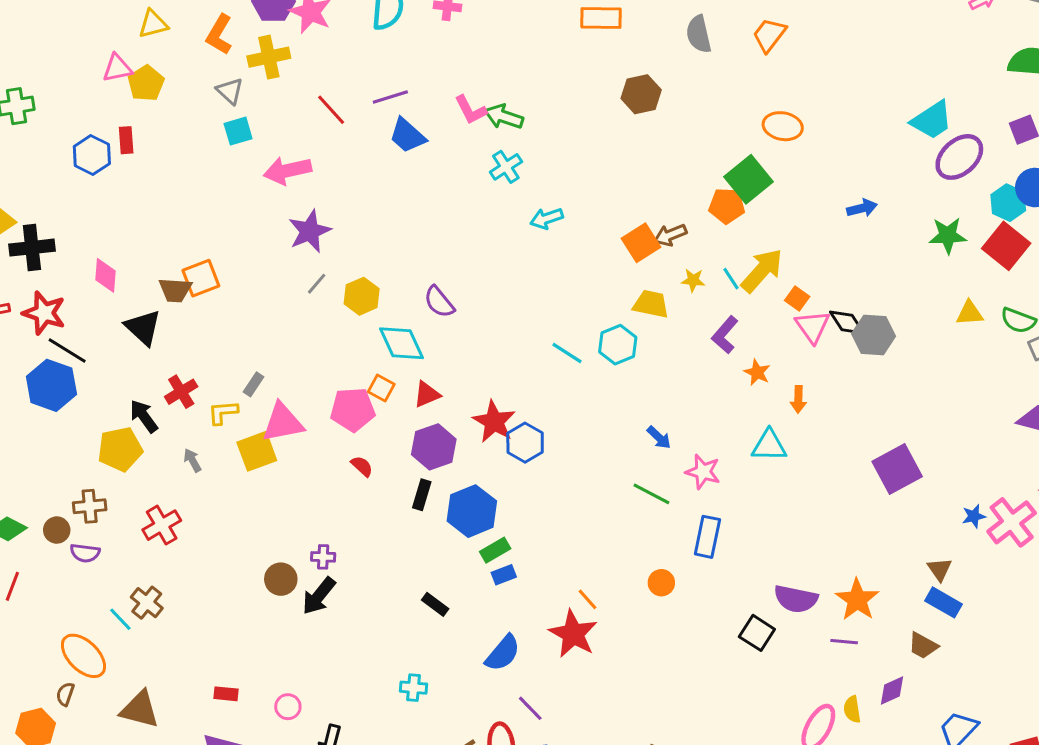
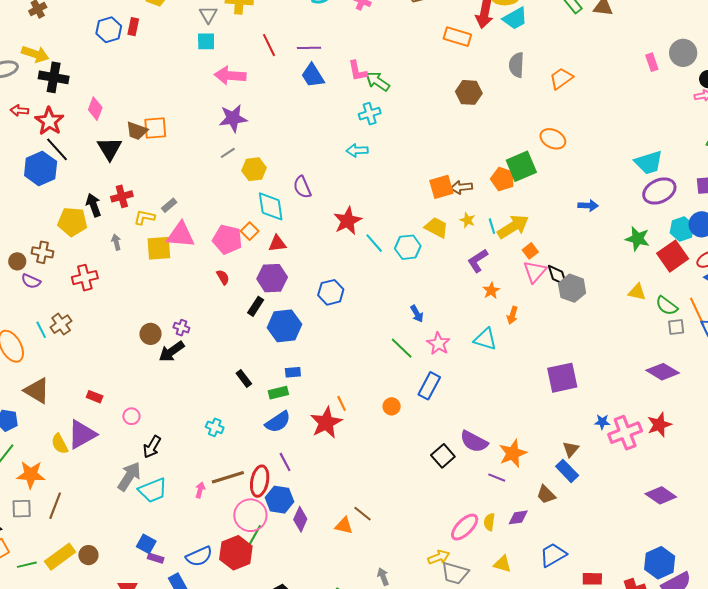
cyan arrow: (547, 218) -> (357, 150), moved
red star: (494, 422) -> (348, 221), moved
green rectangle: (495, 550) -> (278, 393), moved

